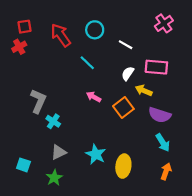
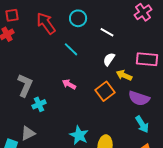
pink rectangle: (156, 67) -> (147, 59), moved
pink arrow: (94, 97) -> (69, 84), moved
cyan cross: (53, 121) -> (39, 104), turned 32
gray triangle: (59, 152) -> (28, 133), moved

